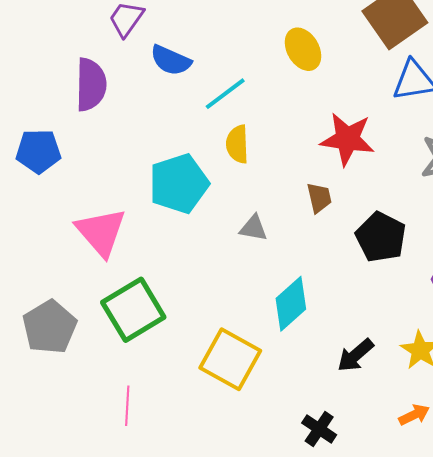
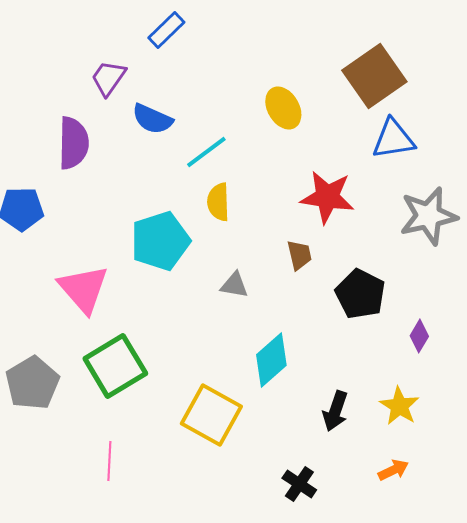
black arrow: (356, 355) -> (335, 411), turned -30

